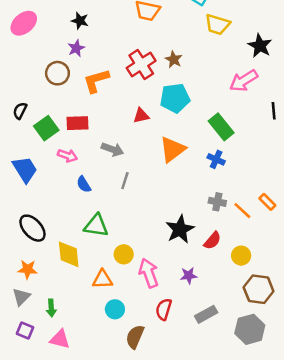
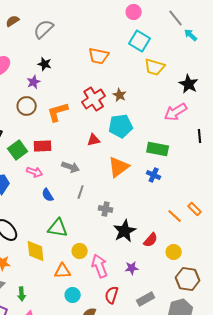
purple star: (76, 48) -> (34, 82), moved
green rectangle: (221, 127) -> (158, 149), turned -40
gray cross: (217, 202) -> (106, 209), moved

